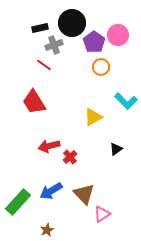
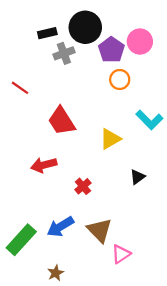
red line: (44, 65) -> (20, 88), moved
red trapezoid: (34, 102) -> (62, 121), moved
red arrow: (49, 146) -> (44, 165), moved

